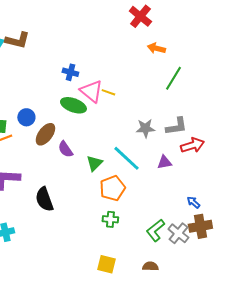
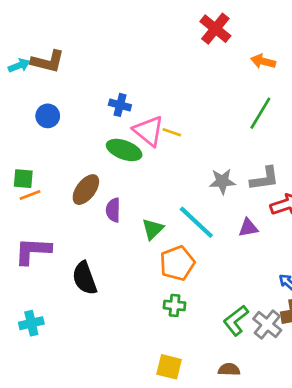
orange arrow: (156, 48) -> (263, 61), moved
blue circle: (26, 117) -> (48, 116), moved
purple semicircle: (65, 149) -> (113, 210), turned 36

